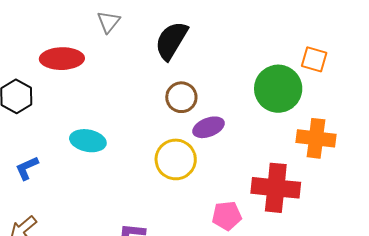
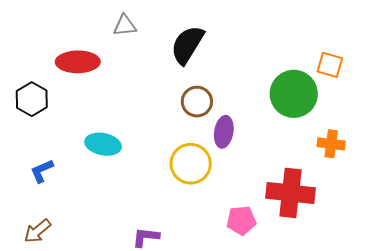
gray triangle: (109, 22) -> (125, 26), turned 45
purple ellipse: (209, 127) -> (224, 132), turned -60
orange cross: (316, 138) -> (331, 144), size x0.7

